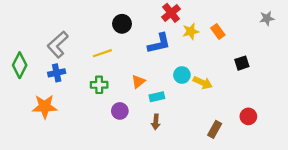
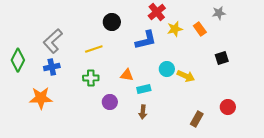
gray star: (267, 18) -> (219, 13), moved
orange triangle: (138, 82) -> (127, 75), turned 48

